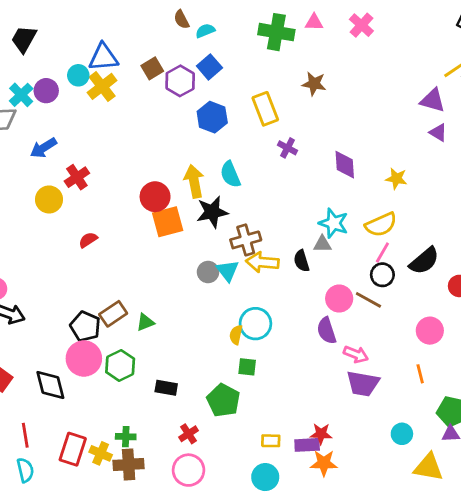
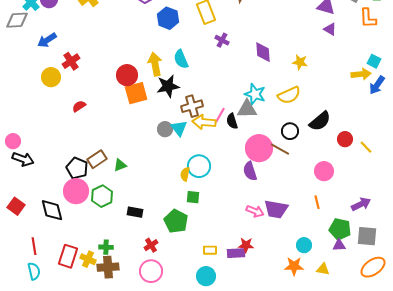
gray triangle: (322, 244) -> (247, 109), size x1.5
pink line: (382, 252) -> (220, 115), moved
pink circle: (339, 299) -> (259, 148), size x1.4
pink arrow: (356, 354) -> (255, 211), moved
orange star: (324, 463) -> (294, 266), moved
yellow triangle: (428, 467) -> (323, 269), size x0.6

